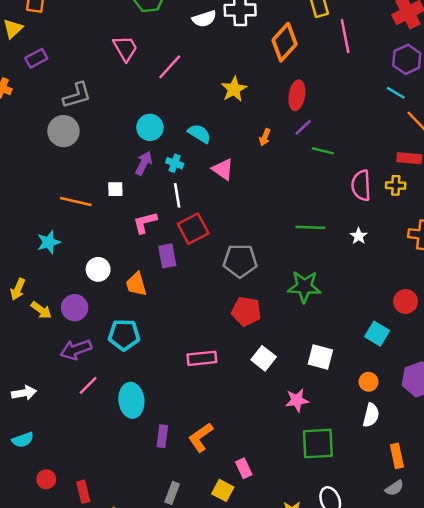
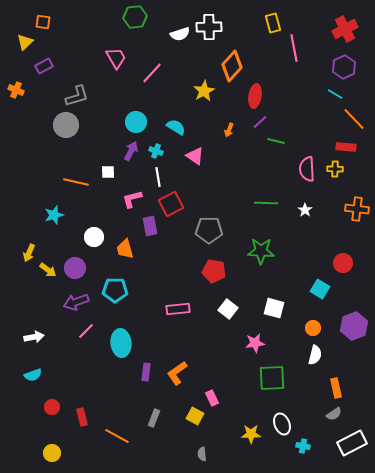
orange diamond: (285, 42) -> (232, 66), moved

